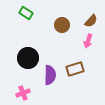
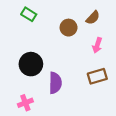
brown semicircle: (91, 21) -> (93, 18), moved
brown rectangle: (75, 69) -> (97, 76), moved

